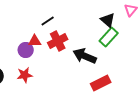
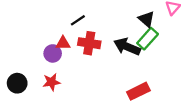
red cross: (58, 41) -> (89, 43), turned 36
black arrow: (85, 56) -> (127, 47), moved

